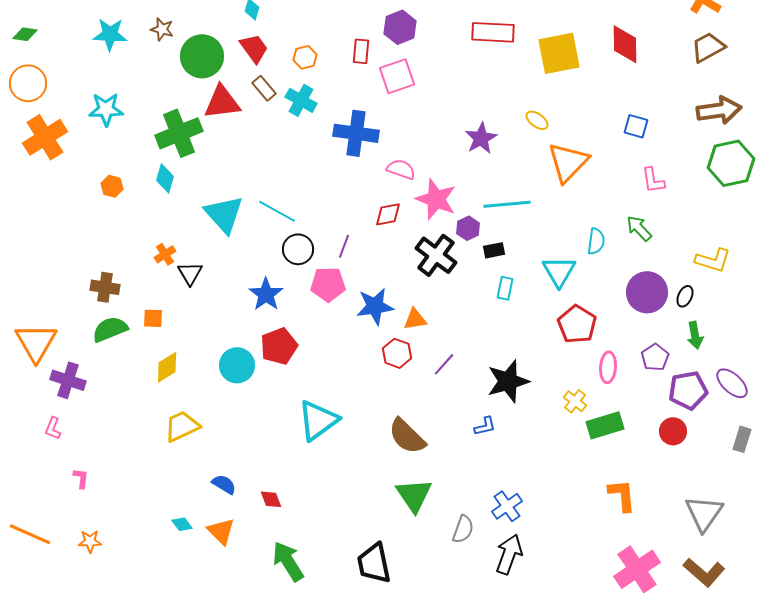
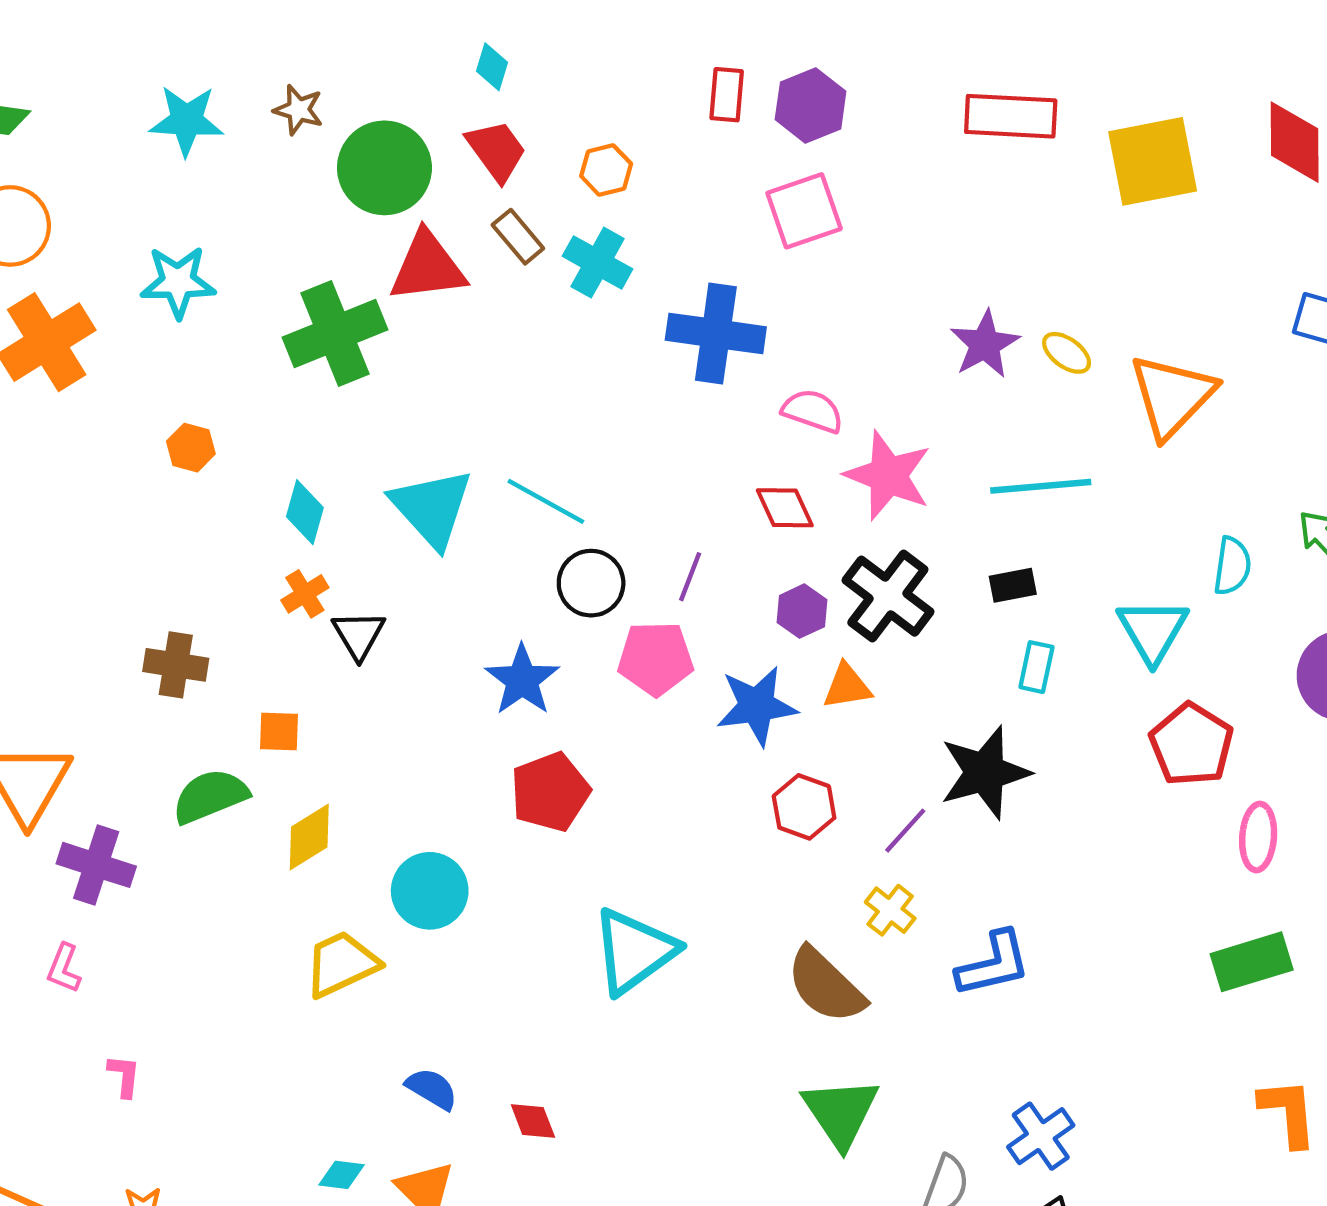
red rectangle: (361, 51) -> (727, 95), moved
yellow ellipse: (537, 120) -> (1067, 353), moved
cyan diamond: (165, 178) -> (305, 512), moved
red diamond: (388, 214) -> (785, 508), turned 76
purple hexagon: (468, 228) -> (802, 611), moved
orange triangle: (415, 319) -> (847, 686), moved
green semicircle: (110, 329) -> (210, 796), moved
cyan circle: (237, 365) -> (430, 891), moved
black star: (508, 381) -> (985, 772), moved
yellow cross: (575, 401) -> (890, 910), moved
blue L-shape: (485, 426) -> (993, 964), size x1.6
cyan diamond: (182, 524) -> (341, 1175), turned -45

